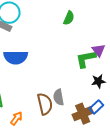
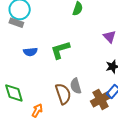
blue semicircle: (16, 57) -> (30, 52), size x0.6
green L-shape: (86, 59) -> (60, 50), moved

